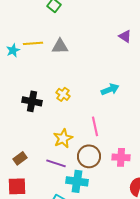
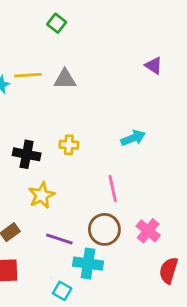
yellow cross: (63, 94) -> (69, 145), turned -32
yellow star: (63, 138) -> (42, 195), moved
pink cross: (121, 157) -> (148, 231), turned 36

